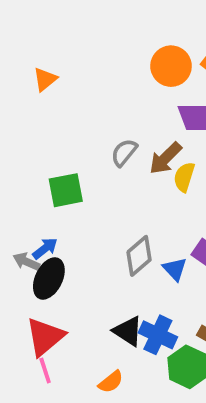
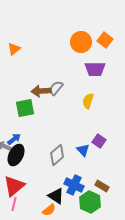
brown arrow: (165, 158) -> (41, 91), moved, turned 42
gray diamond: (139, 256) -> (57, 155), moved
black triangle: (128, 331) -> (56, 196), moved
pink line: (45, 371) -> (14, 204), turned 32

